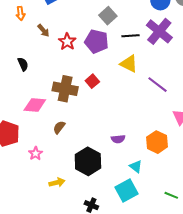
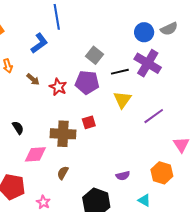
black semicircle: (23, 64) -> (18, 128), moved
yellow triangle: (129, 64) -> (122, 100), turned 48
red square: (92, 81) -> (89, 122), turned 32
purple line: (157, 85) -> (154, 116), turned -65

